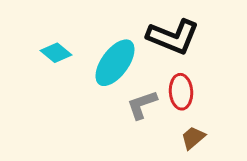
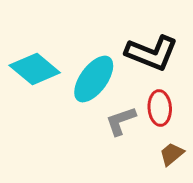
cyan diamond: (56, 53) -> (35, 69), size x1.6

